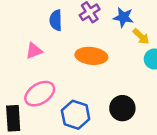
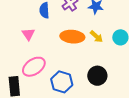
yellow arrow: (141, 36) -> (96, 37), moved
pink triangle: (34, 51) -> (28, 34), turned -40

